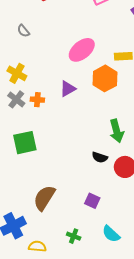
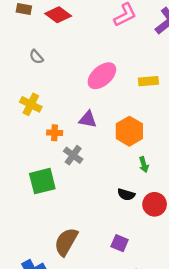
orange hexagon: (105, 78) -> (129, 131), moved
purple triangle: (68, 89) -> (88, 119), turned 42
gray cross: (16, 99) -> (73, 155), moved
green arrow: (117, 131) -> (144, 165), size x0.6

